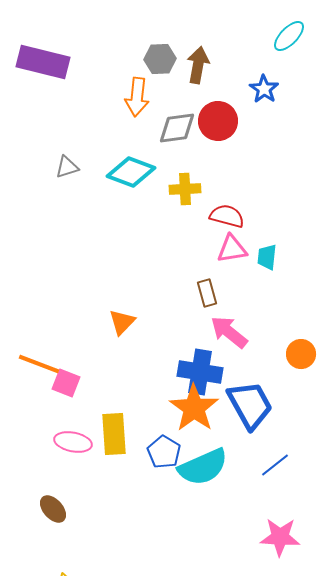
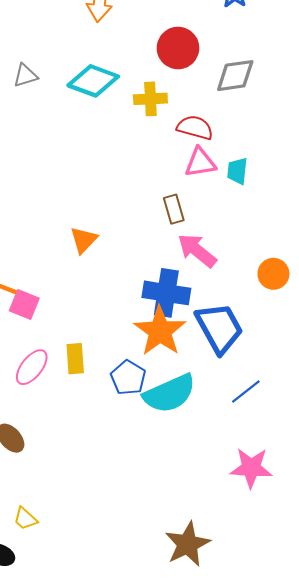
red circle: (218, 121) -> (178, 48), moved
gray diamond: (177, 128) -> (235, 76), moved
yellow rectangle: (114, 434) -> (75, 359), size x0.7
pink ellipse: (73, 442) -> (32, 367), turned -63

